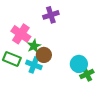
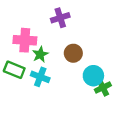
pink cross: (21, 34) -> (25, 40), turned -30
brown circle: (44, 55) -> (73, 53), moved

